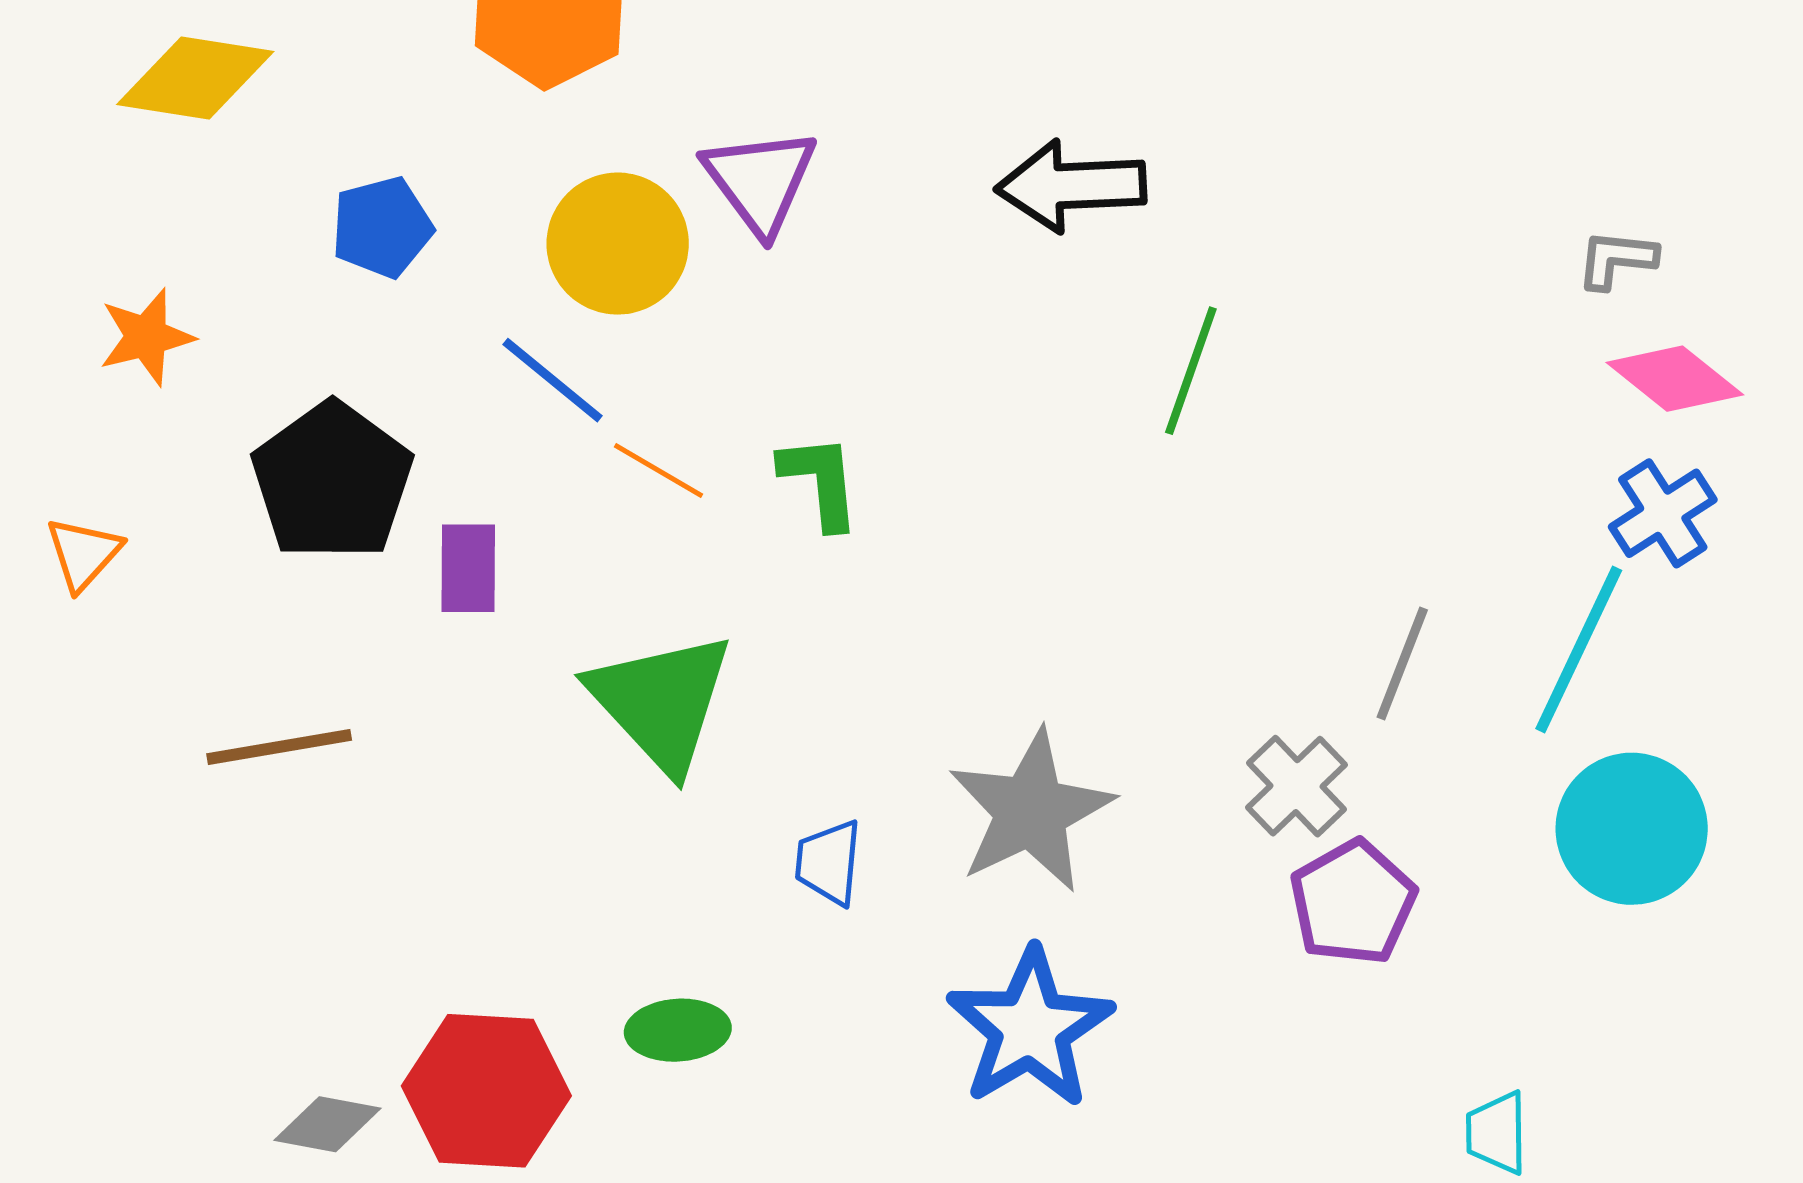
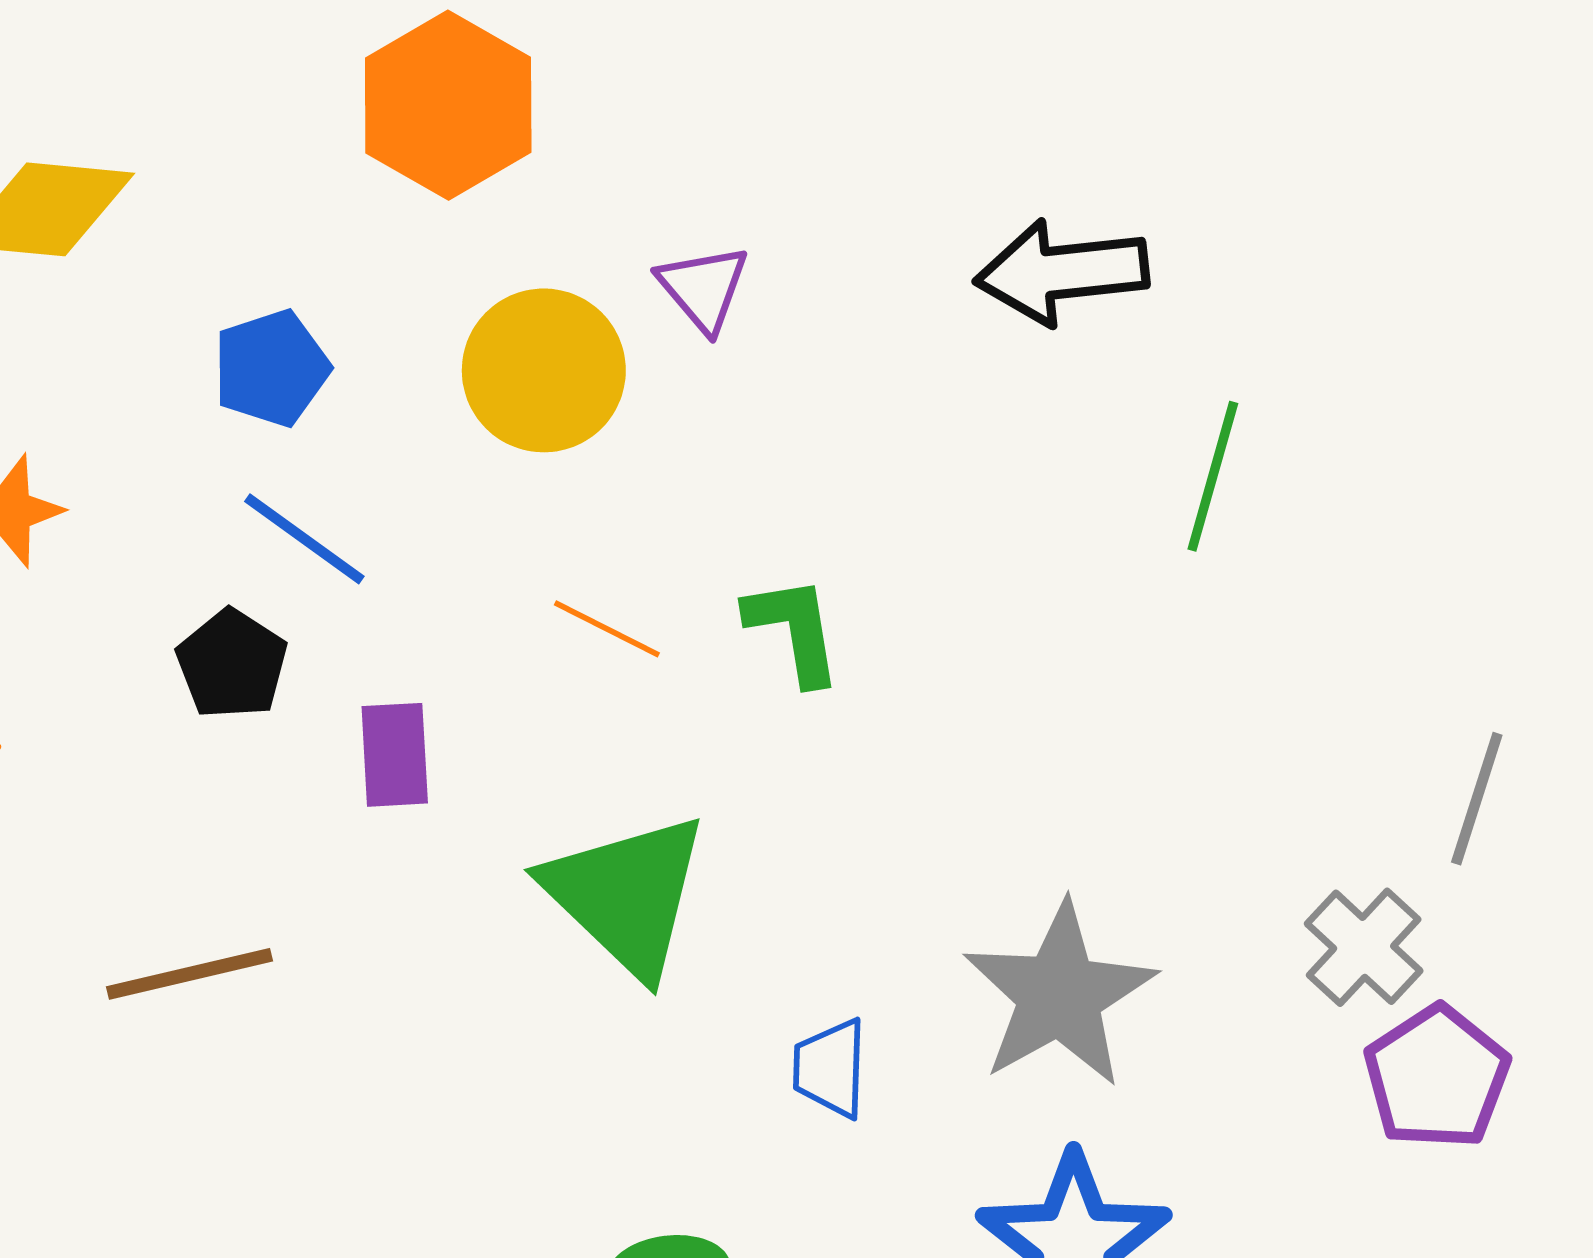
purple triangle: (760, 181) -> (703, 288), size x0.7
blue line: (553, 380) -> (304, 539), moved
black pentagon: (332, 481) -> (232, 664), size x0.6

